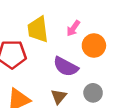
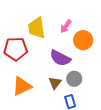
gray circle: (93, 93) -> (74, 79), moved

